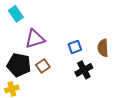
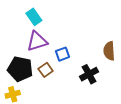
cyan rectangle: (16, 14) -> (34, 17), moved
blue square: (75, 47) -> (63, 54), moved

